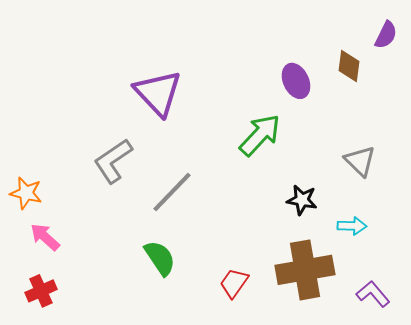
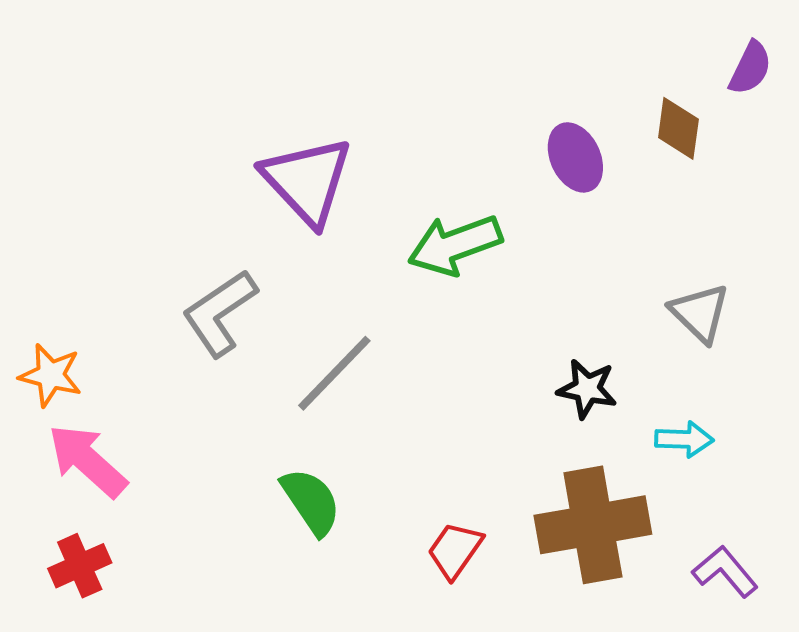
green arrow: (260, 135) -> (455, 245), moved, turned -153
pink arrow: (45, 237) -> (87, 461), size x1.4

